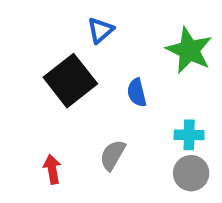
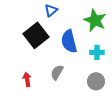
blue semicircle: (137, 93) -> (69, 41), size x1.6
cyan cross: (189, 135) -> (97, 52), moved

